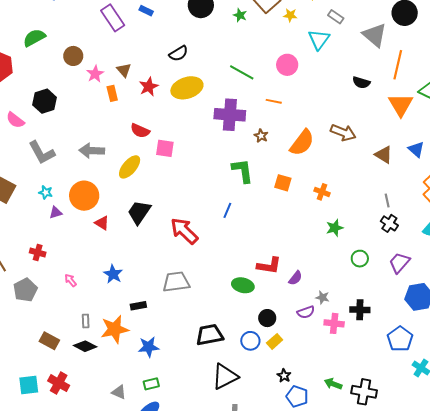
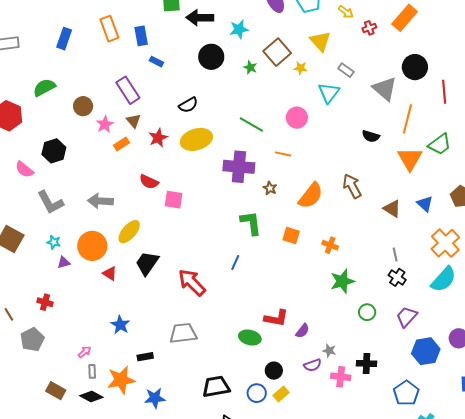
purple rectangle: (113, 18) -> (128, 90), moved
orange rectangle: (112, 93) -> (121, 144), turned 70
brown arrow: (343, 133) -> (352, 186), turned -140
yellow ellipse: (130, 167) -> (129, 232), moved
green star: (335, 228) -> (342, 281), size x1.4
pink arrow: (71, 280) -> (84, 352), moved, turned 88

